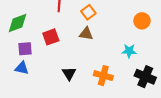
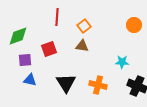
orange circle: (142, 21) -> (134, 25), moved
blue triangle: (22, 68) -> (30, 80), moved
black triangle: (69, 73) -> (66, 83), size x1.5

